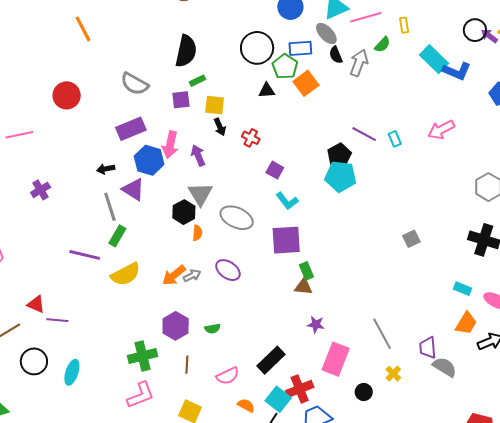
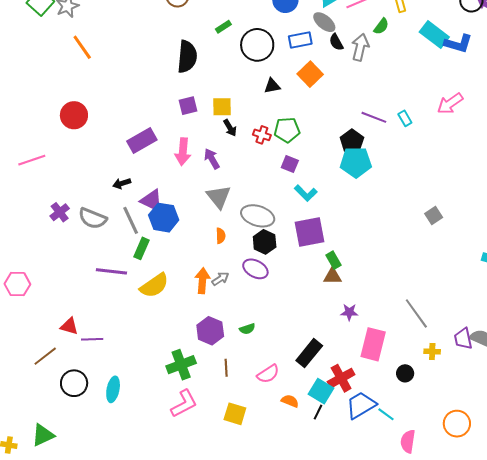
green pentagon: (285, 67) -> (287, 130), moved, turned -30
green rectangle: (197, 81) -> (223, 27), moved
gray semicircle: (135, 84) -> (93, 218), moved
blue hexagon: (149, 160) -> (164, 218), moved
black hexagon: (184, 212) -> (265, 242), moved
orange arrow: (174, 275) -> (202, 281), turned 140
purple trapezoid: (428, 348) -> (463, 339), moved
yellow cross: (393, 374) -> (432, 351), turned -35

